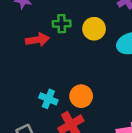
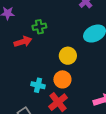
yellow circle: (94, 29) -> (68, 56), moved

